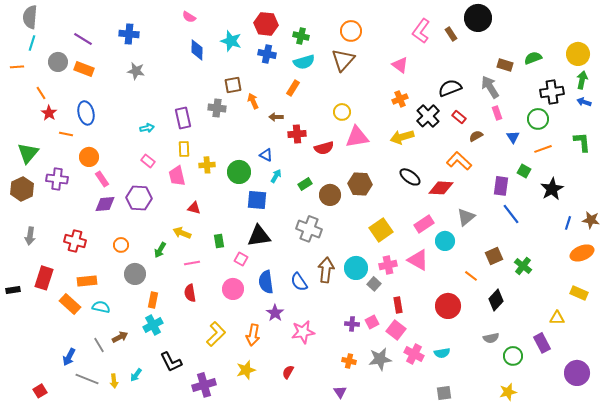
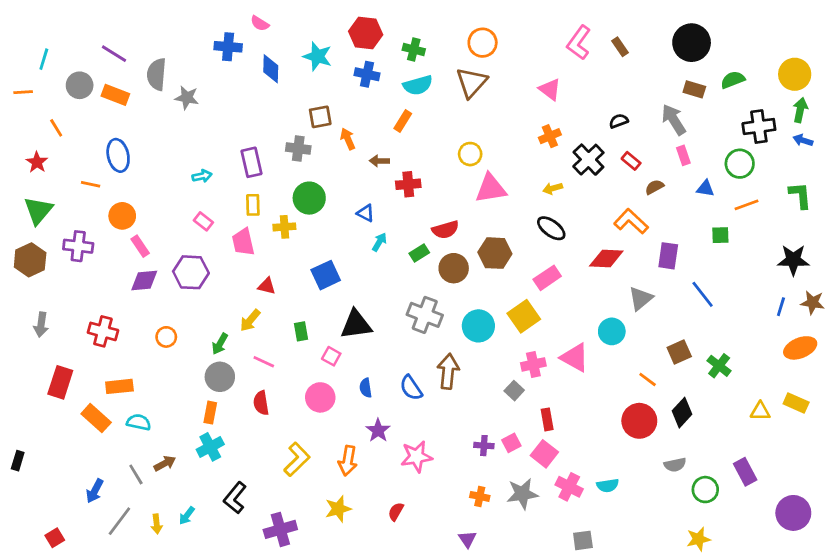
gray semicircle: (30, 17) -> (157, 74), moved
black circle: (478, 18) -> (692, 43), moved
blue cross: (129, 34) -> (228, 47), moved
black semicircle: (450, 88) -> (619, 121), size x0.6
red star: (49, 113) -> (37, 162), moved
yellow arrow: (402, 137) -> (553, 188), size x0.6
blue triangle: (513, 137) -> (705, 188), turned -48
red semicircle: (324, 148) -> (445, 230), moved
green square: (524, 171) -> (720, 235), turned -32
green circle: (239, 172) -> (309, 198), moved
black ellipse: (410, 177) -> (551, 228), moved
purple rectangle: (501, 186) -> (668, 256), moved
black star: (552, 189) -> (793, 260), moved, turned 30
blue square: (257, 200) -> (326, 275), moved, turned -30
pink rectangle: (424, 224) -> (547, 278), moved
yellow arrow: (182, 233) -> (250, 320), turned -72
pink line: (192, 263) -> (264, 362), turned 35
cyan circle: (356, 268) -> (478, 326), moved
gray circle: (135, 274) -> (220, 377), moved
blue semicircle: (266, 282) -> (366, 388), size x0.6
black rectangle: (13, 290) -> (18, 461), moved, turned -64
red circle: (448, 306) -> (639, 421), moved
yellow triangle: (557, 318) -> (760, 411), moved
black L-shape: (171, 362) -> (235, 498), turned 65
gray line: (87, 379) -> (119, 521), turned -75
gray square: (444, 393) -> (583, 540), moved

